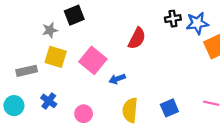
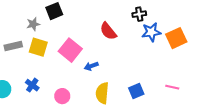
blue star: (197, 23) -> (151, 32), moved
red semicircle: (137, 38) -> (108, 31), turned 114
gray rectangle: (27, 71) -> (13, 46), moved

